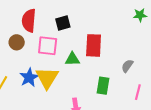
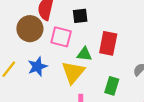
brown circle: (17, 42) -> (30, 29), size x1.6
yellow triangle: (47, 78) -> (73, 72), moved

